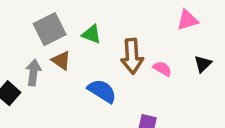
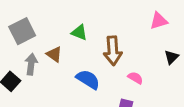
gray square: (50, 29) -> (22, 31), moved
pink semicircle: (162, 69) -> (135, 78), moved

